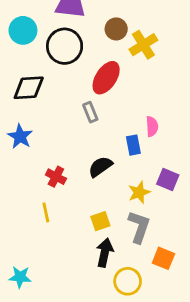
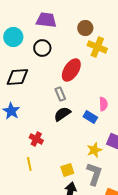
brown circle: (116, 29) -> (85, 28), moved
yellow cross: (143, 45) -> (97, 47), turned -36
black circle: (65, 46) -> (42, 48), size x0.7
blue rectangle: (133, 145) -> (90, 117), turned -48
black semicircle: (100, 167) -> (62, 114), moved

